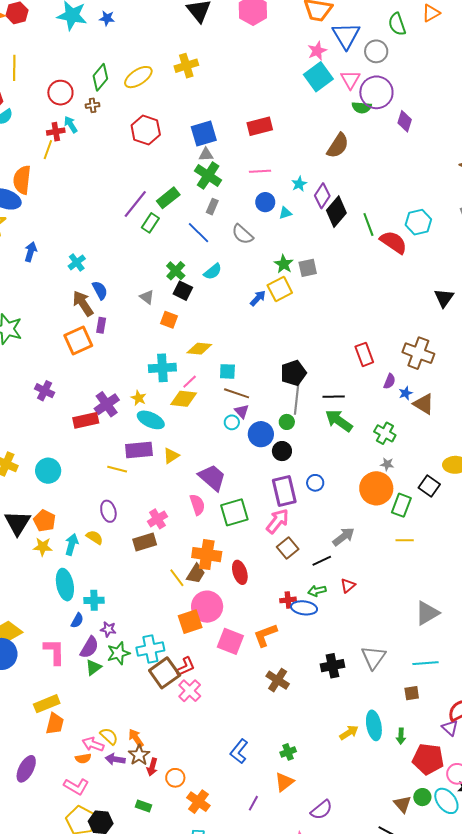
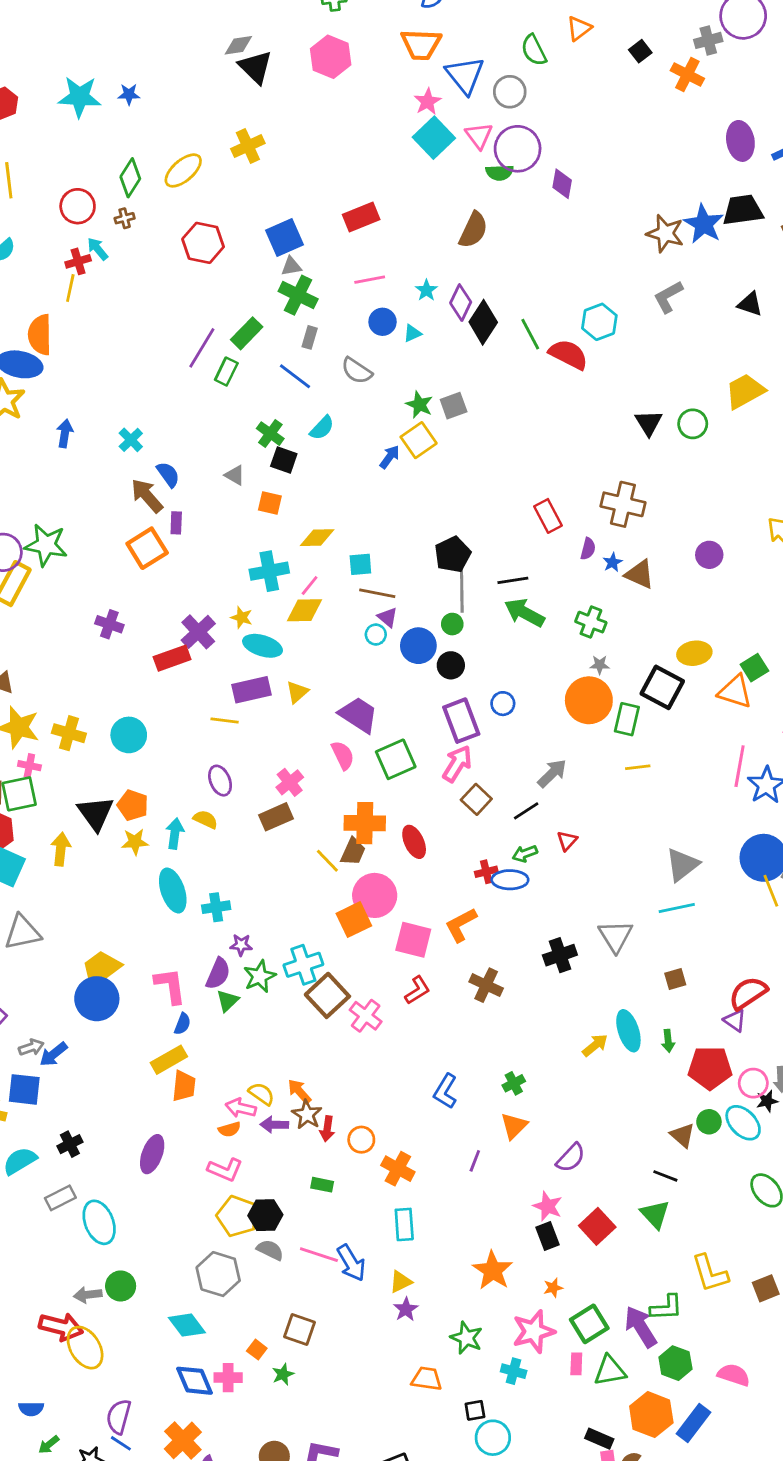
black square: (429, 486) -> (662, 687), size x1.4
blue semicircle: (77, 620) -> (182, 1024), moved
cyan line: (425, 663) -> (677, 908), moved
red L-shape: (185, 667) -> (417, 990), moved

